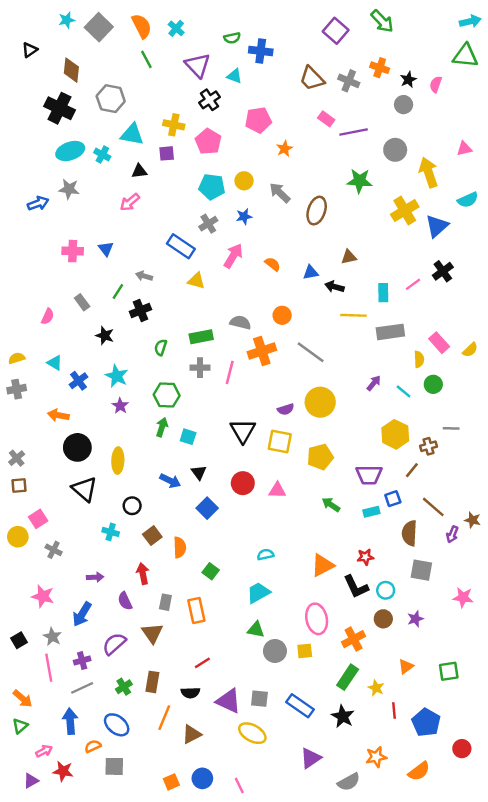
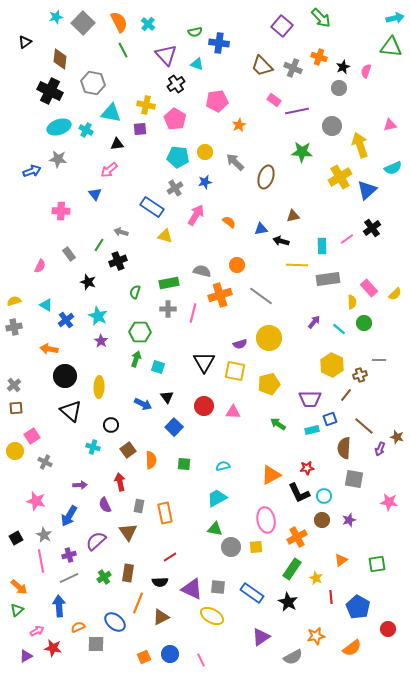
blue triangle: (106, 249) -> (95, 194), moved
green square: (211, 571) -> (184, 464), moved, turned -32
blue ellipse: (117, 725) -> (115, 622), moved

